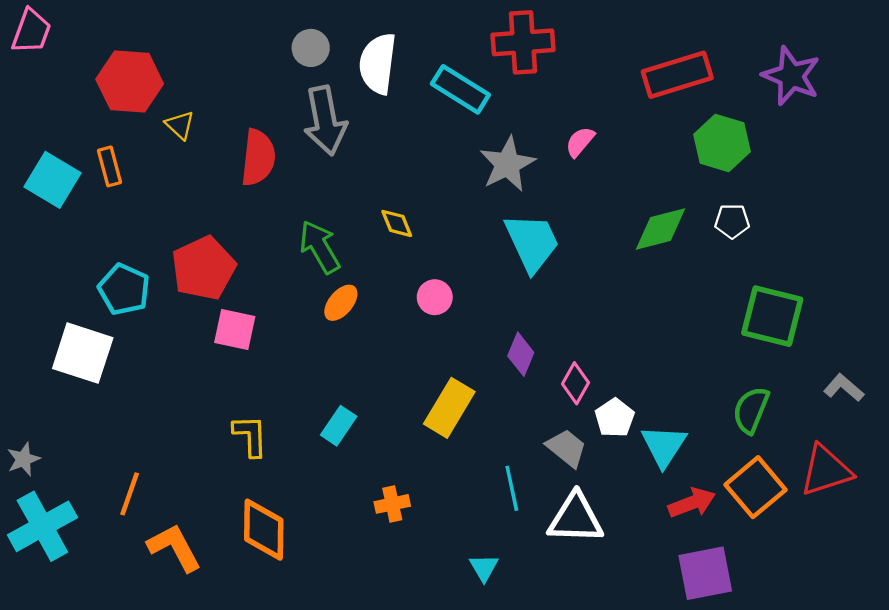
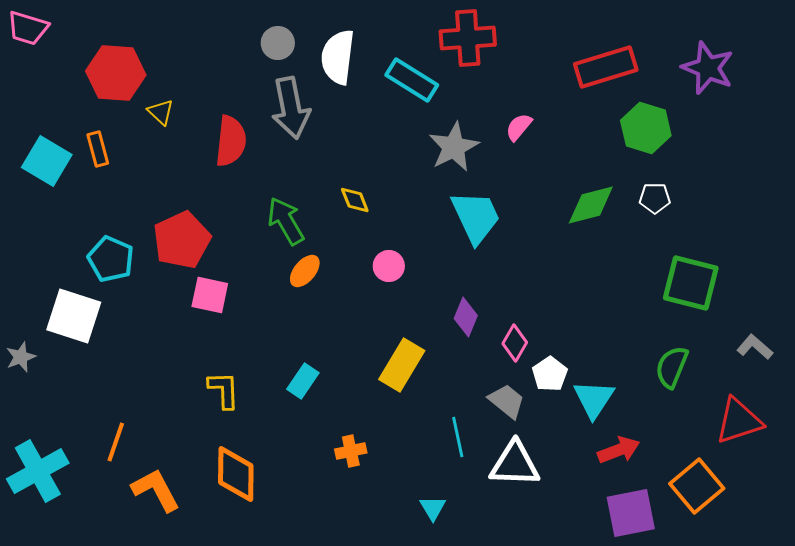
pink trapezoid: (31, 31) -> (28, 28), turned 87
gray star: (23, 459) -> (21, 357), moved
orange square: (755, 487) -> (697, 486), moved

